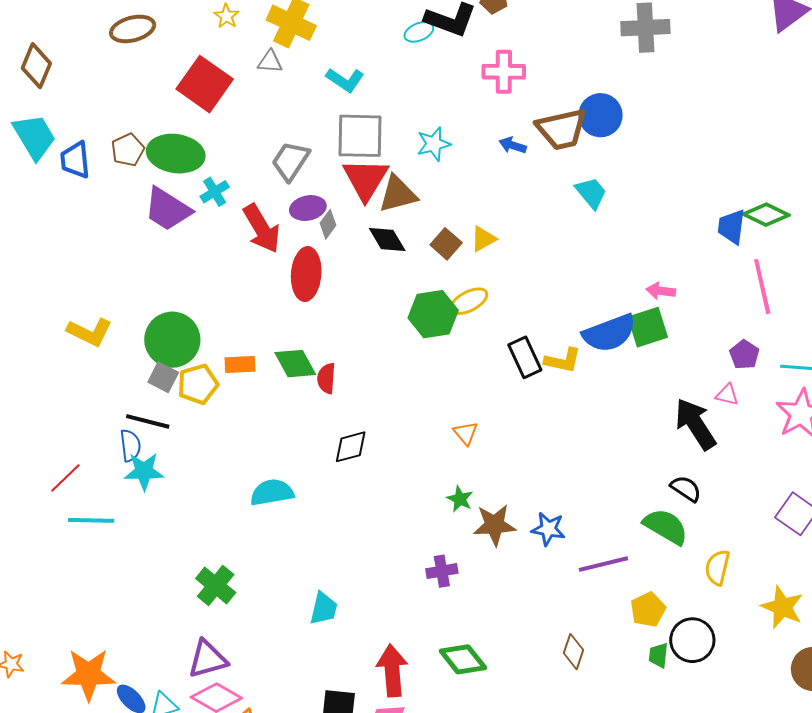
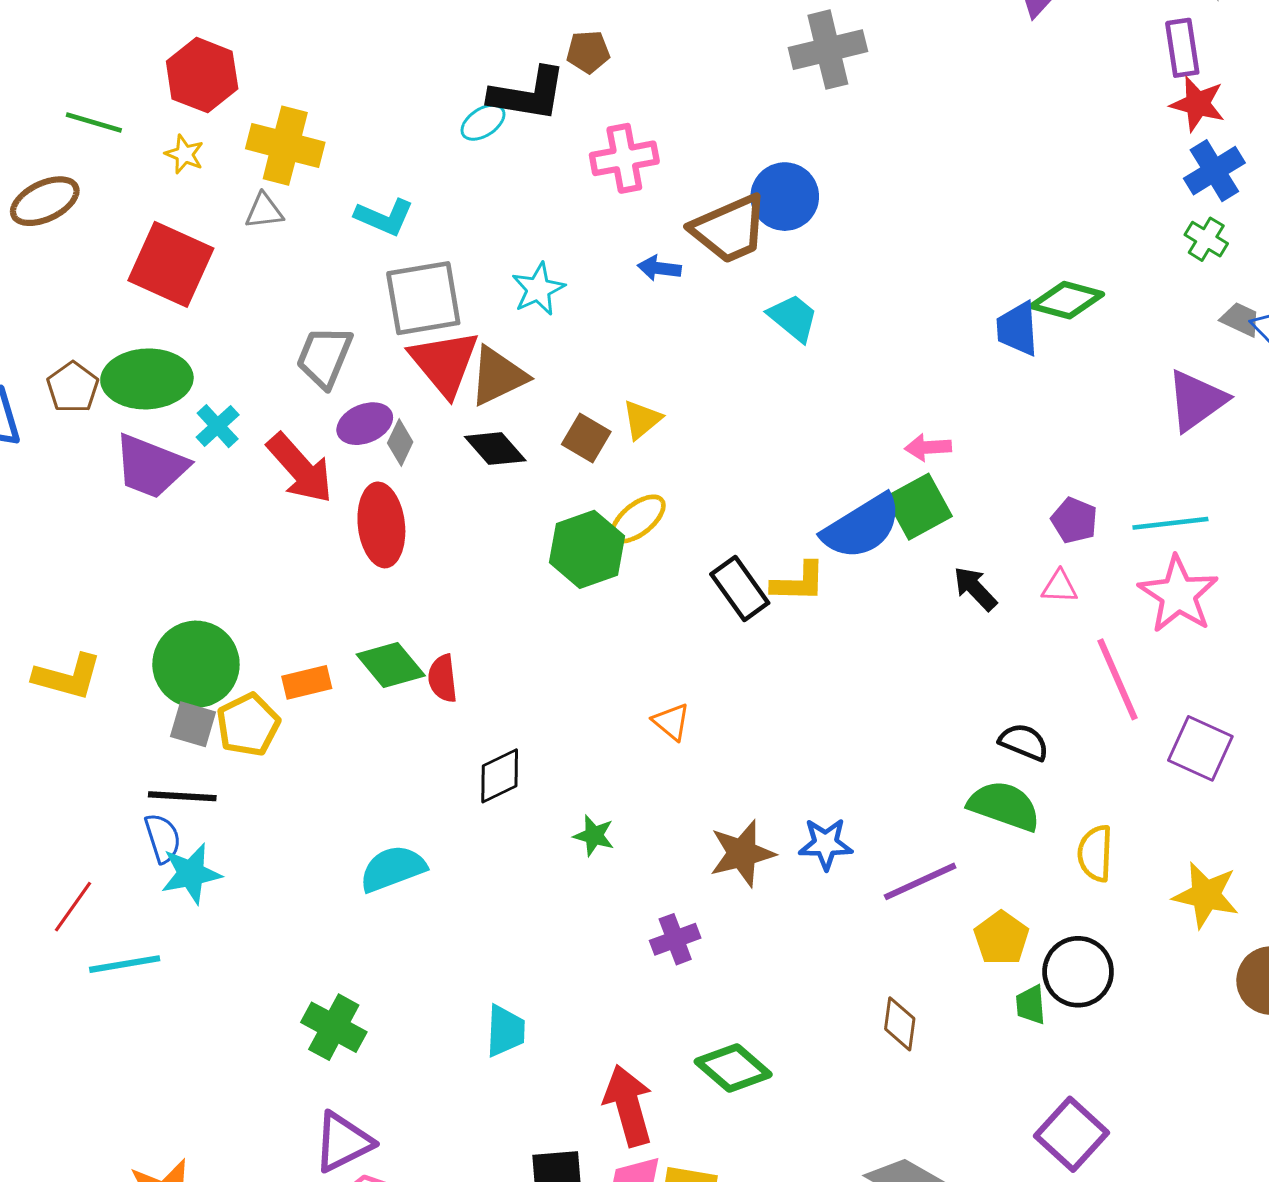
pink line: (762, 287) -> (1117, 679), moved
black arrow: (695, 424) -> (975, 589), moved, size x0.6
green star: (460, 499) -> (594, 836), moved

